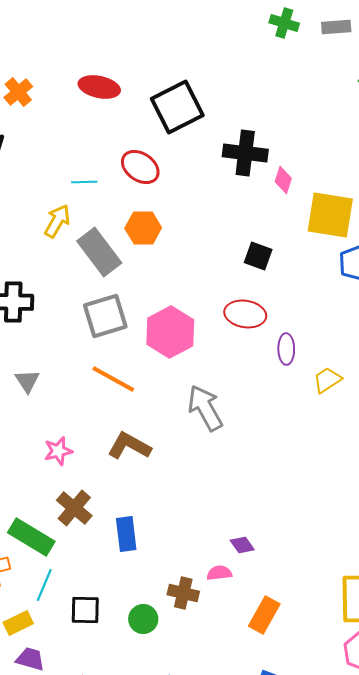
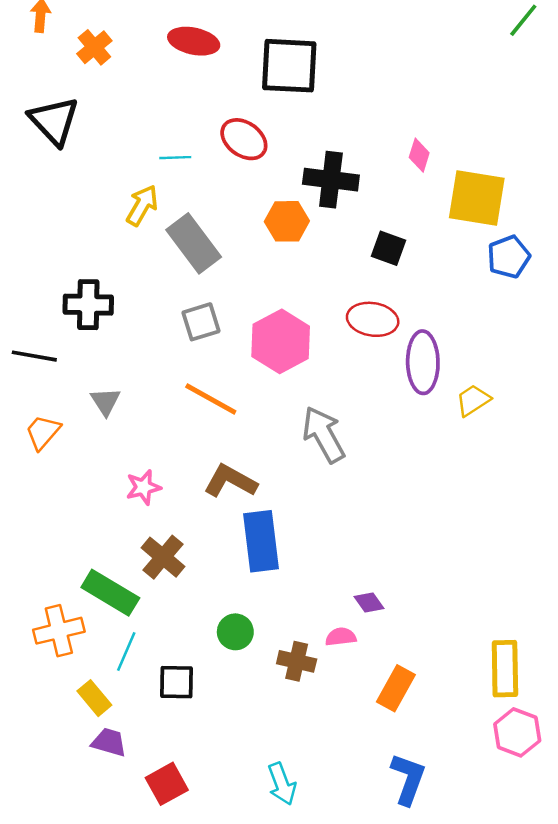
black square: (177, 107) -> (289, 66), turned 30
black cross: (245, 153) -> (331, 180), moved
orange hexagon: (143, 228) -> (287, 221), moved
gray square: (105, 316) -> (201, 322), size x0.7
purple ellipse: (286, 349) -> (423, 362), size x1.6
blue rectangle: (126, 534) -> (261, 541), moved, size x1.4
green circle: (143, 619) -> (235, 632), moved
yellow rectangle: (18, 623) -> (94, 698), turned 76

